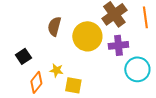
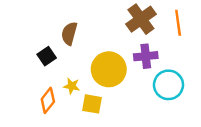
yellow circle: (87, 36) -> (109, 69), moved
black square: (23, 56) -> (47, 56), moved

